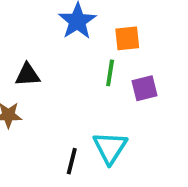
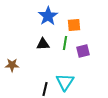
black triangle: (28, 75) -> (43, 44), moved

